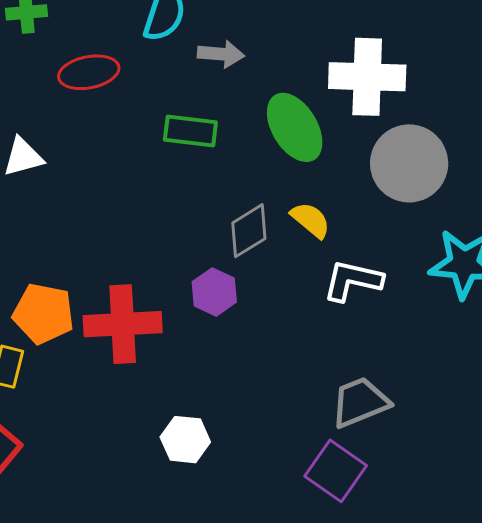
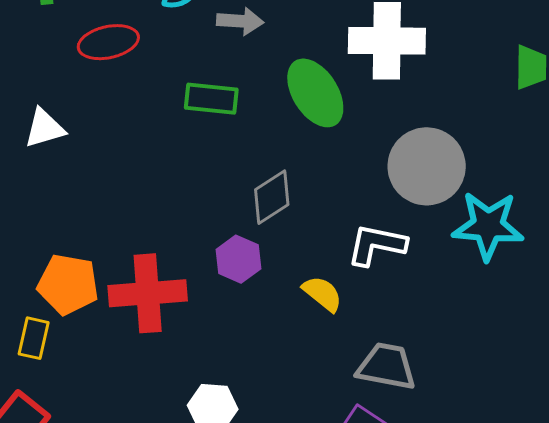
gray circle: (409, 163) -> (427, 166), moved
yellow semicircle: (311, 220) -> (322, 294), moved
gray trapezoid: (360, 402) -> (387, 366), turned 34

